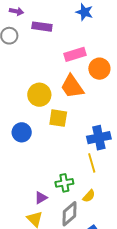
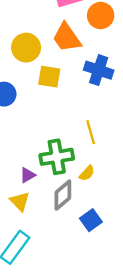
blue cross: (99, 138) -> (99, 70), moved, turned 30
green cross: (64, 183) -> (57, 157), size x1.5

